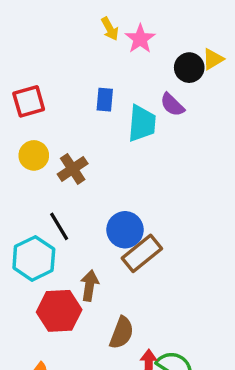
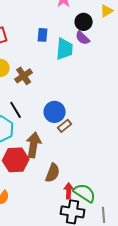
black circle: (189, 68) -> (84, 22), moved
brown rectangle: (142, 253) -> (65, 126), size x0.6
brown arrow: (90, 285) -> (34, 145), size x1.4

